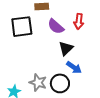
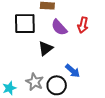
black triangle: (66, 48) -> (46, 48), moved

